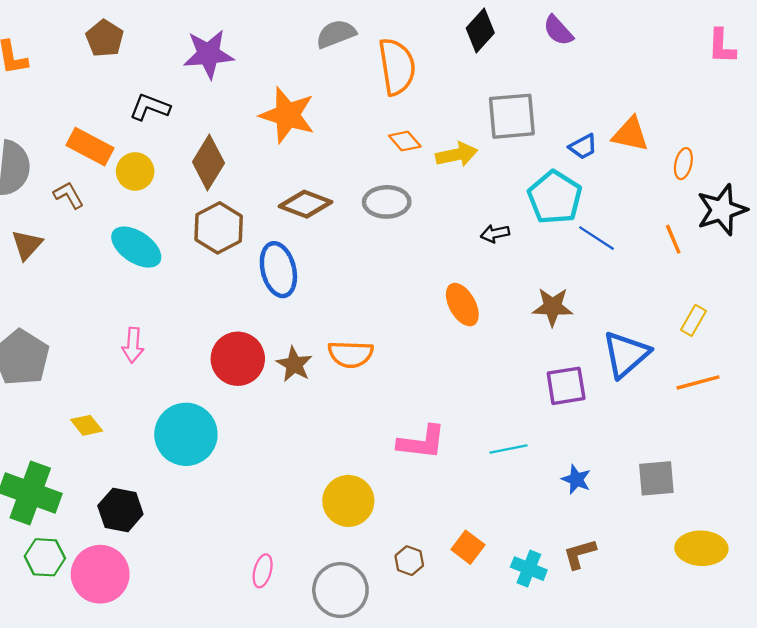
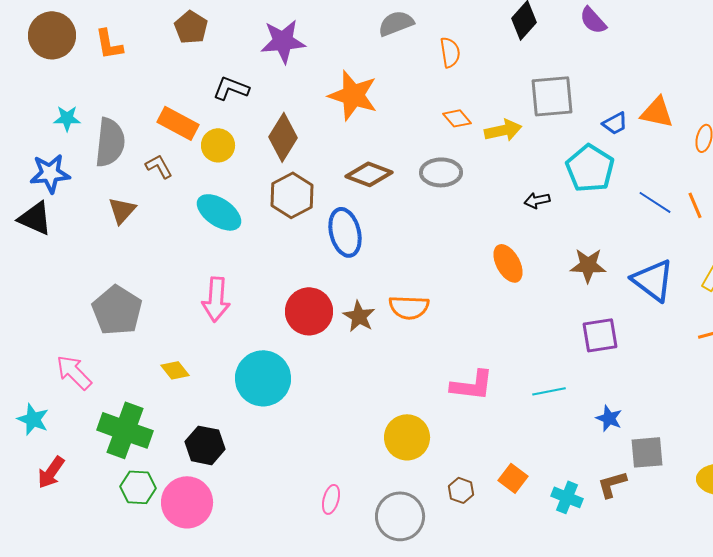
orange semicircle: (397, 67) -> (450, 52), size x0.6
blue line: (597, 238) -> (655, 202), moved
pink arrow: (133, 345) -> (216, 299), size x1.4
blue triangle: (626, 354) -> (653, 280), moved, turned -42
gray square: (656, 478) -> (647, 452), moved

